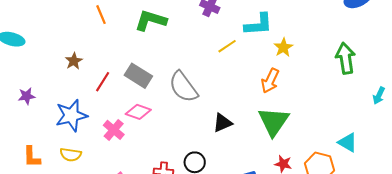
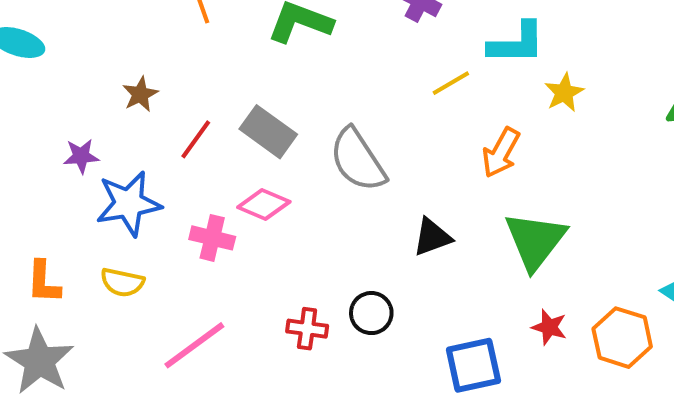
orange arrow: (270, 81) -> (501, 153), moved
purple star: (27, 96) -> (81, 156), moved
pink cross: (114, 130) -> (212, 238), turned -30

